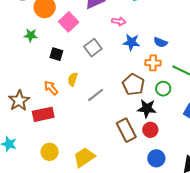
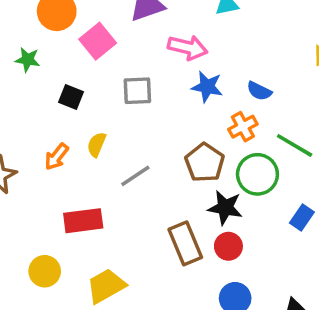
pink arrow: (119, 21) -> (188, 47), size x1.5
gray square: (93, 48) -> (137, 91), turned 30
orange cross: (153, 63) -> (243, 127), turned -35
orange arrow: (51, 88) -> (57, 157), turned -105
green circle: (163, 89) -> (257, 174), size x1.5
red rectangle: (43, 114) -> (83, 221), moved

